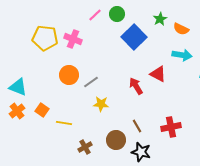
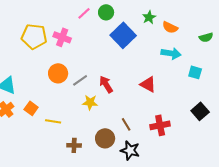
red triangle: (158, 74) -> (148, 84), moved
red arrow: (136, 86) -> (106, 84), moved
brown cross: (85, 147) -> (74, 145), turned 32

